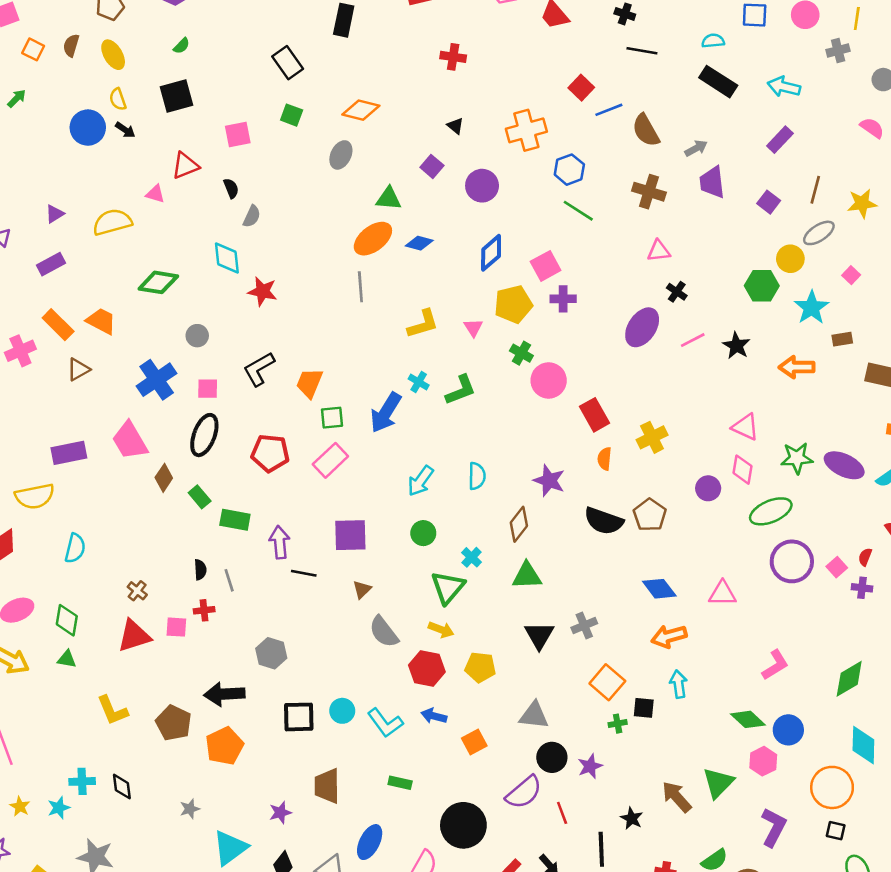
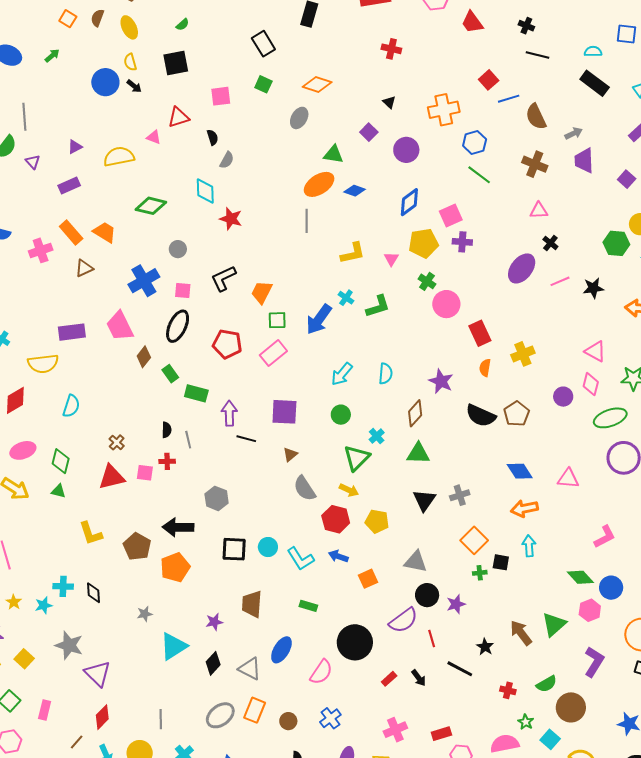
black star: (736, 346) -> (593, 288), turned 30
black line: (601, 849) -> (460, 669), turned -64

